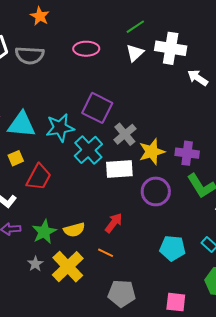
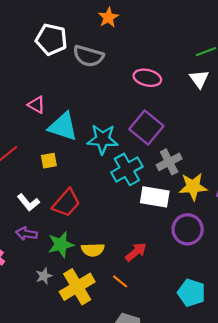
pink ellipse: (86, 49) -> (147, 78), moved
white triangle: (135, 53) -> (199, 79), turned -36
red trapezoid: (39, 177) -> (66, 203), moved

